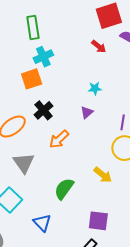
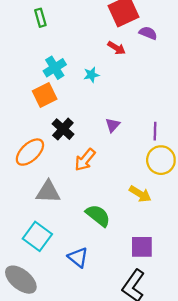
green rectangle: (33, 28) -> (40, 18), moved, size x0.7
cyan star: (95, 88) -> (91, 75), moved
gray triangle: (24, 163) -> (48, 192), turned -45
green semicircle: (64, 189) -> (98, 215), turned 100

